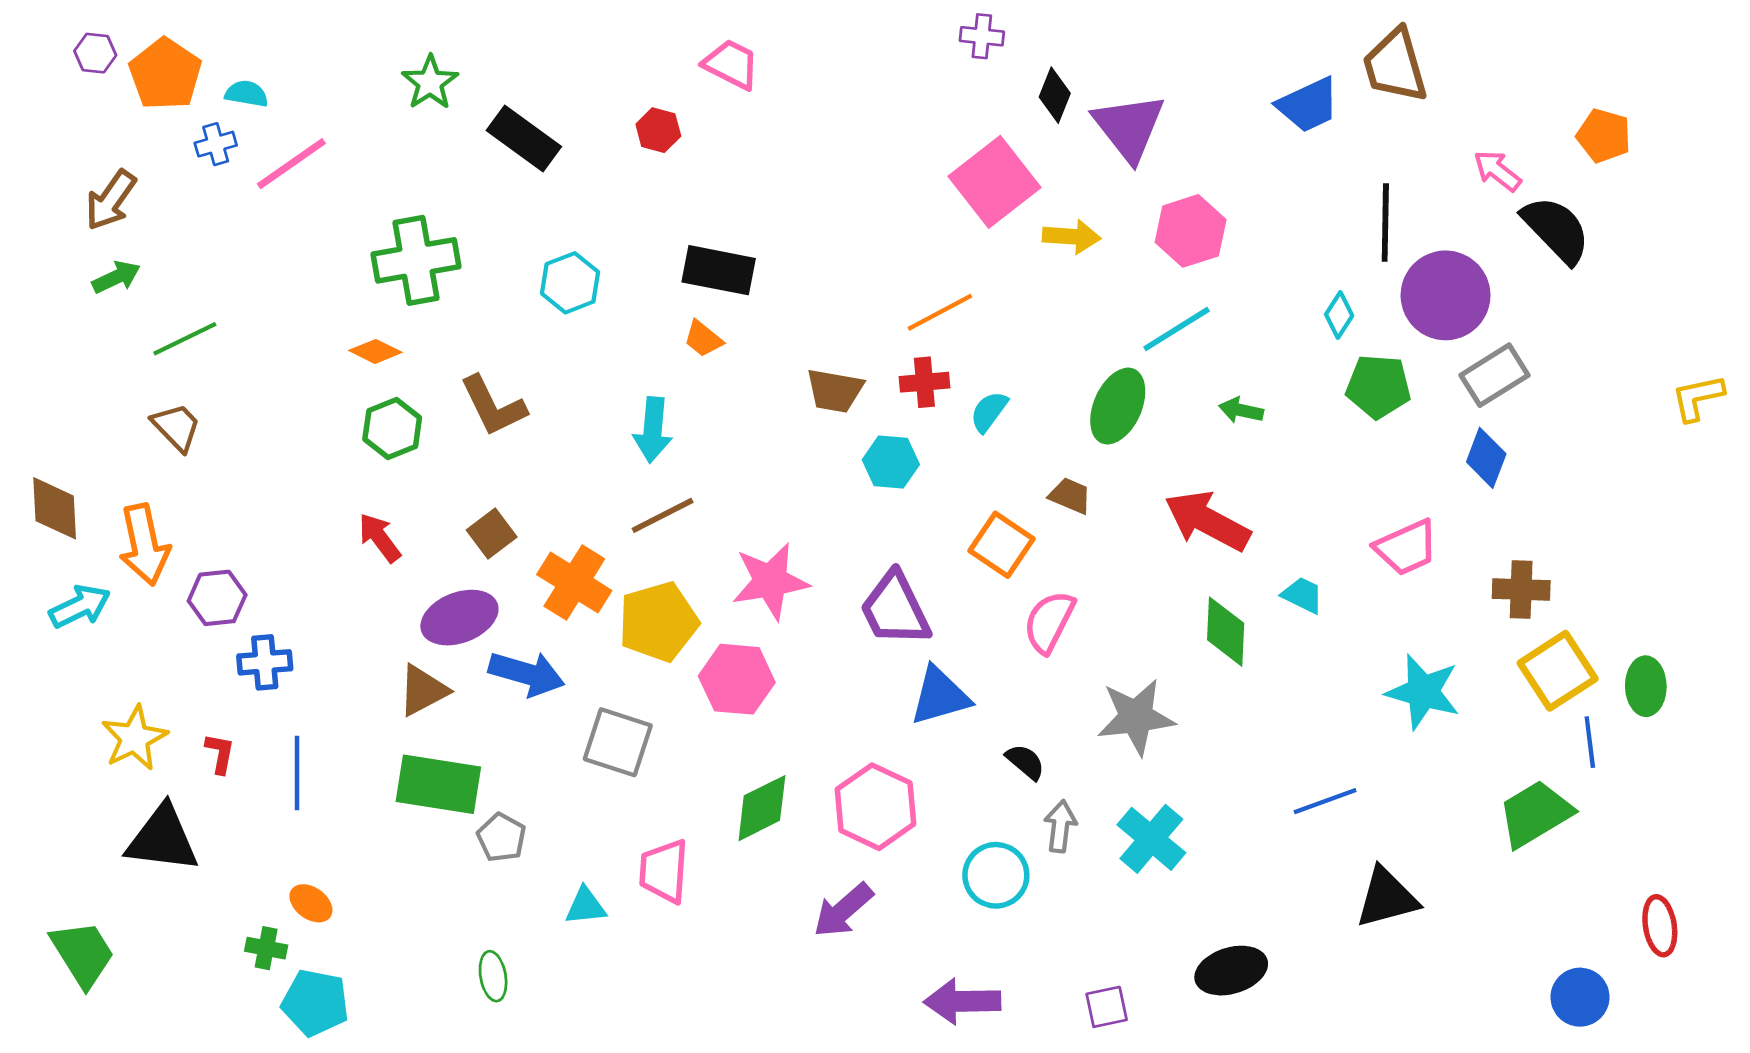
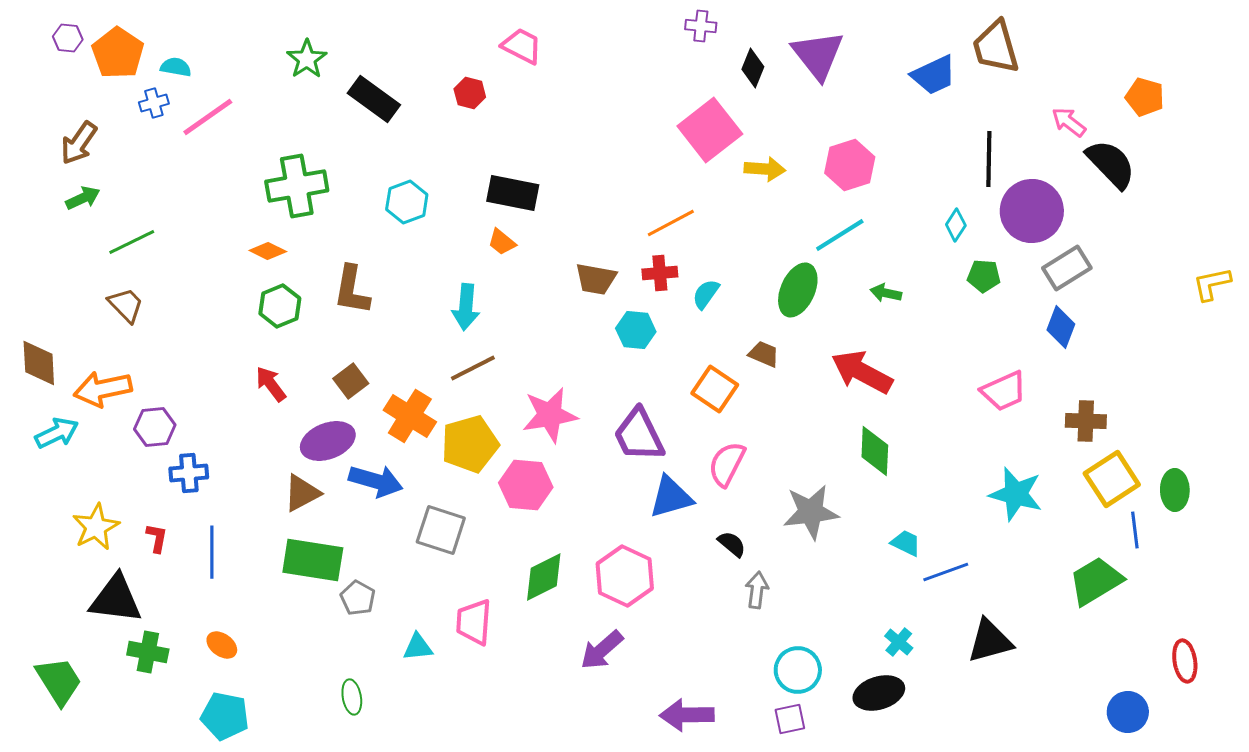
purple triangle: (1129, 127) -> (818, 55), moved
green pentagon: (1378, 386) -> (984, 276), size x0.7
brown L-shape: (493, 406) -> (352, 290), turned 36
orange arrow: (144, 545) -> (103, 389), turned 90
cyan trapezoid: (1303, 595) -> (906, 543), moved
pink semicircle: (1049, 622) -> (727, 464), moved
cyan cross: (1151, 839) -> (899, 642), moved, size x0.6
cyan circle: (996, 875) -> (798, 670), moved
green cross: (266, 948) -> (148, 652), moved, size x1.4

